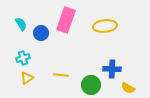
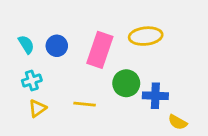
pink rectangle: (66, 20) -> (100, 50), moved
cyan semicircle: (21, 24) -> (26, 44), moved
green circle: (91, 85) -> (126, 83), moved

